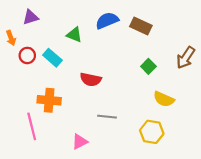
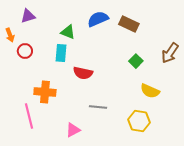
cyan rectangle: (52, 58) -> (61, 53), moved, turned 54

